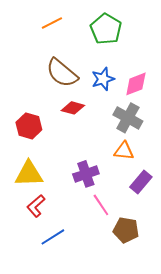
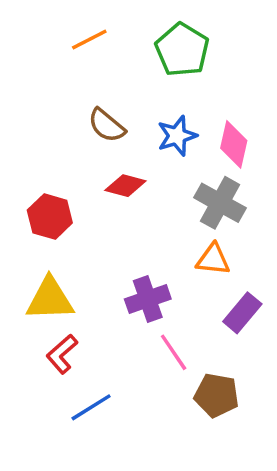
brown semicircle: (62, 73) -> (107, 125), size x0.7
pink diamond: (136, 84) -> (234, 144), turned -56

